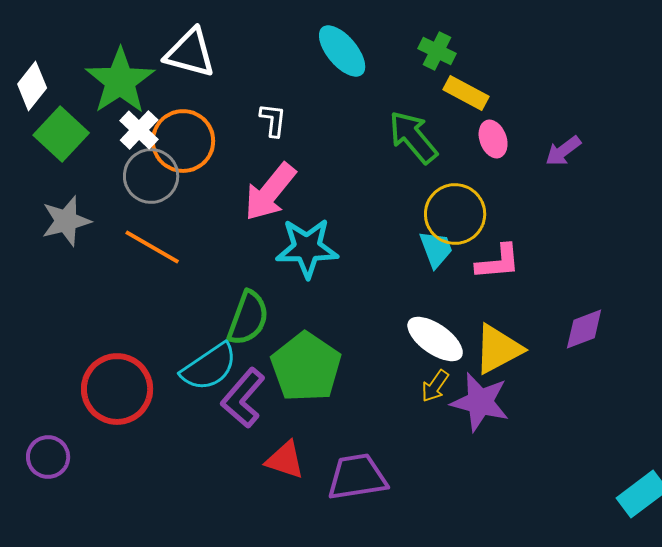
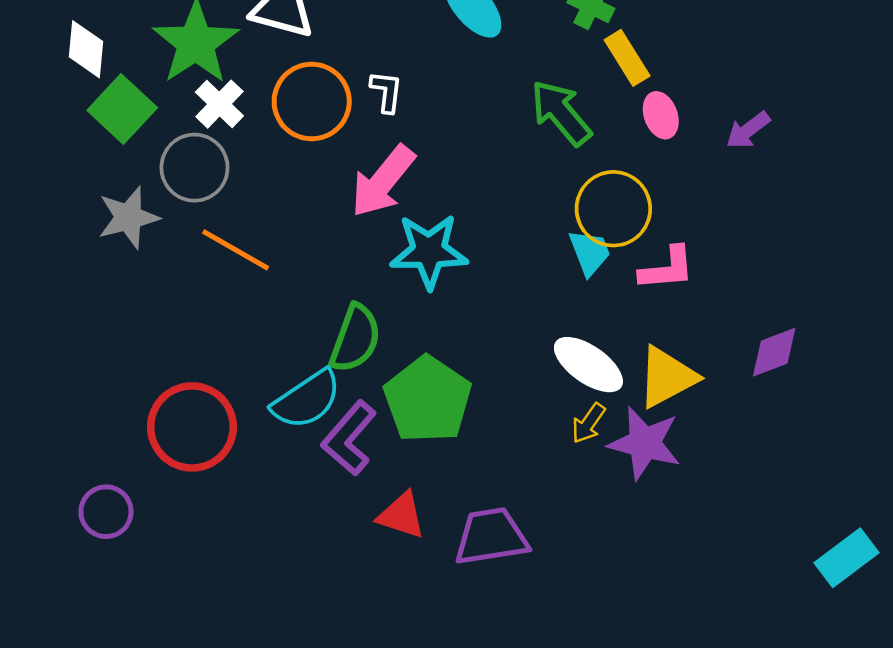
white diamond: (32, 86) -> (86, 49), turned -33
yellow rectangle: (466, 93) -> (627, 58), turned 30
orange circle: (183, 141) -> (312, 102), moved
gray circle: (151, 176) -> (194, 168), moved

